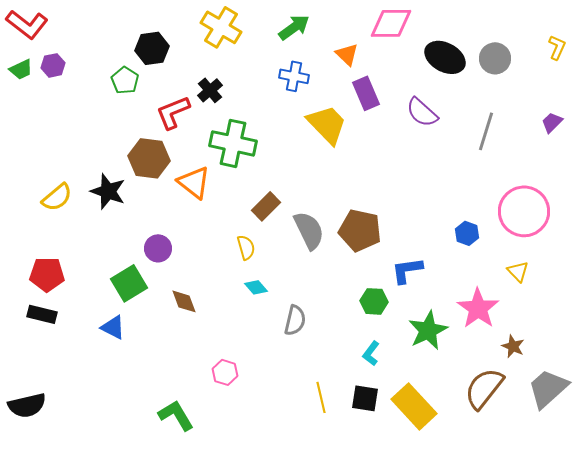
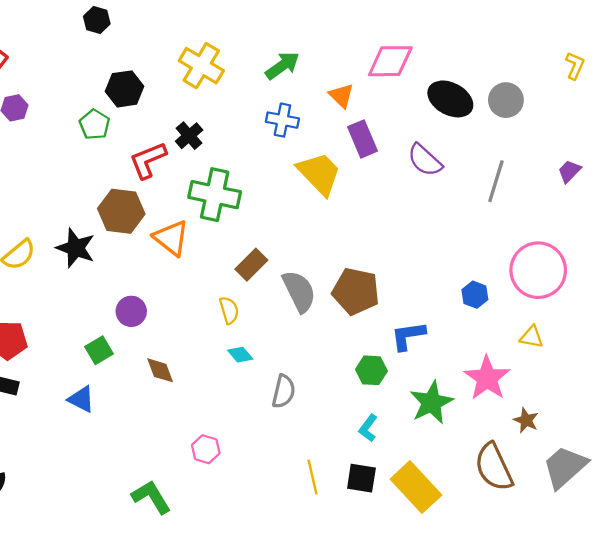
yellow L-shape: (557, 47) -> (575, 66), moved
yellow triangle: (518, 271) -> (532, 337), turned -35
green square: (129, 283) -> (99, 350), size x0.7
brown semicircle: (484, 388) -> (494, 467), turned -63

